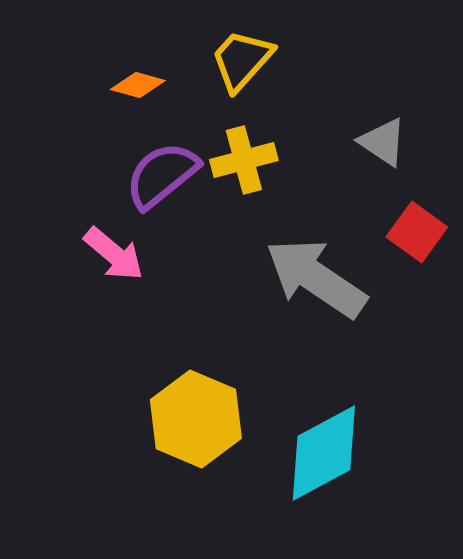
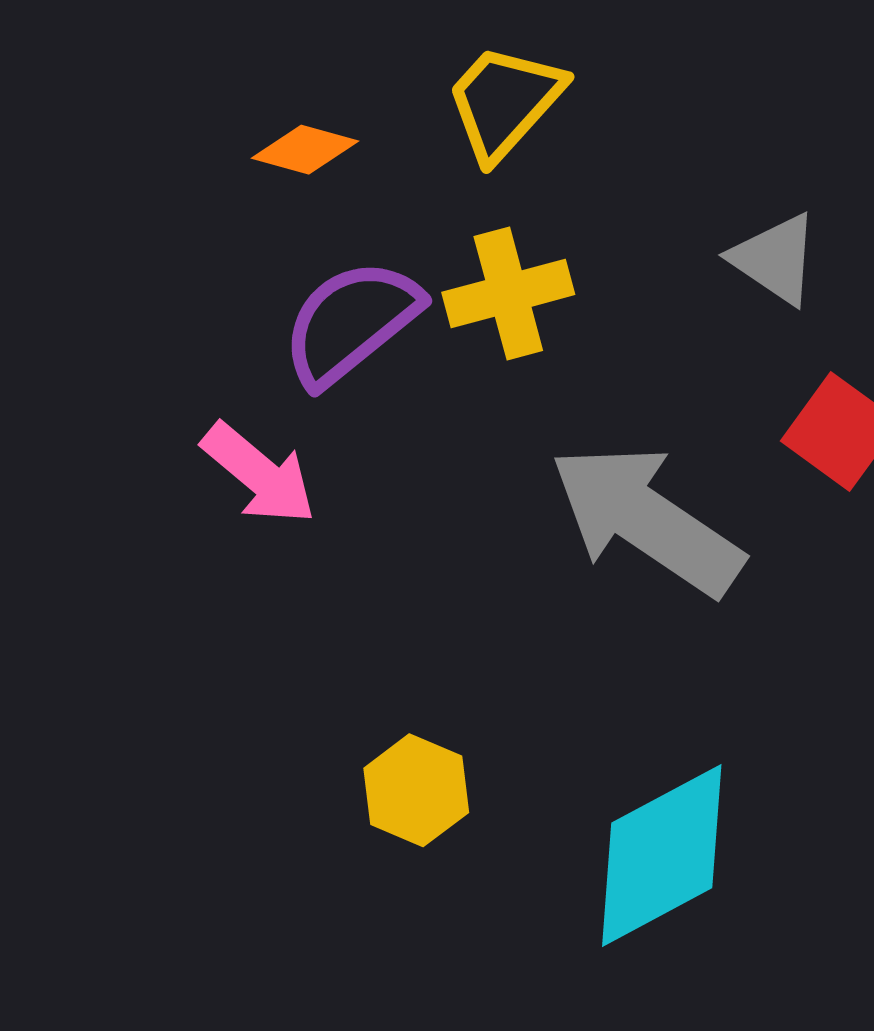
yellow hexagon: (196, 419) -> (416, 790), size x0.6

